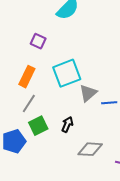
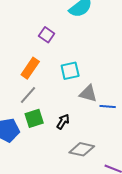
cyan square: (67, 73) -> (70, 71), size x0.7
gray triangle: (88, 93) -> (88, 94), turned 48

